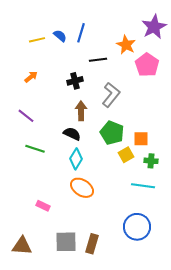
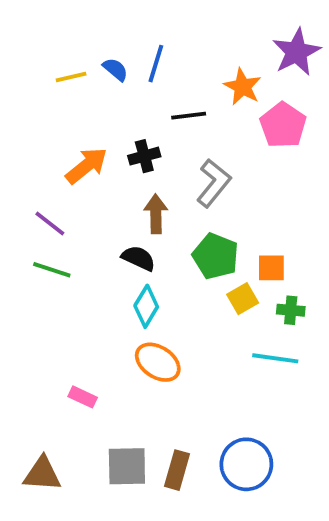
orange arrow: (31, 77) -> (86, 166), moved, size x1.6
green line: (35, 149) -> (52, 270), moved
blue circle: (137, 227) -> (246, 464), moved

